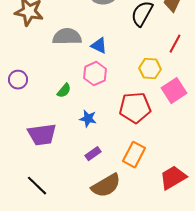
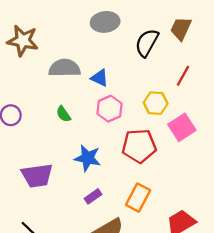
pink hexagon: (95, 74) -> (109, 109), moved
green semicircle: (64, 91) -> (63, 114), moved, turned 105
blue star: (88, 119) -> (88, 158), size x1.4

